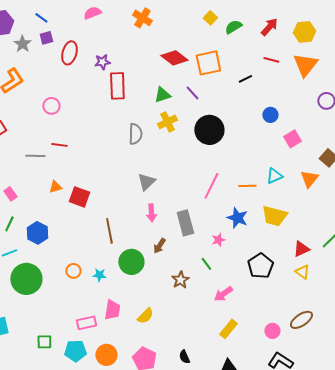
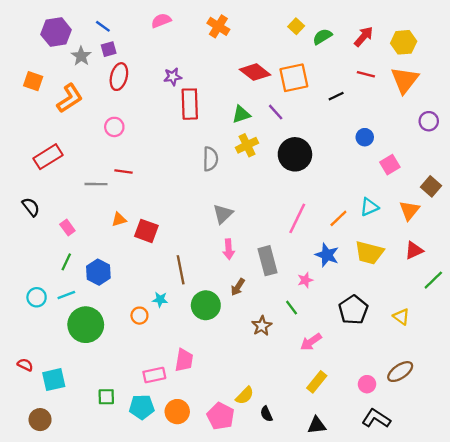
red ellipse: (69, 53) -> (119, 77), moved
orange line: (247, 186) -> (338, 218), turned -42
red triangle: (301, 249) -> (414, 250), moved
cyan star: (99, 275) -> (160, 300), moved
yellow semicircle: (145, 316) -> (245, 396), moved

